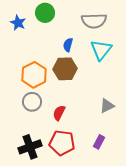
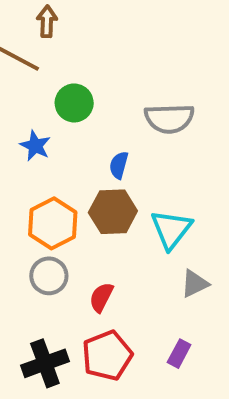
blue star: (18, 23) -> (35, 146), moved
cyan triangle: (101, 50) -> (171, 229), moved
red pentagon: (62, 143) -> (107, 356), turned -30

